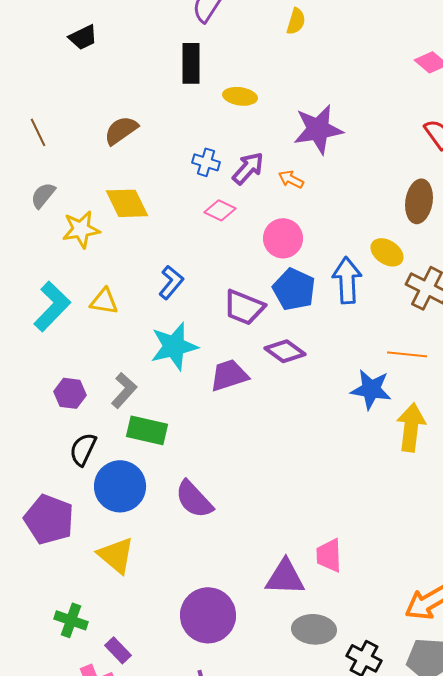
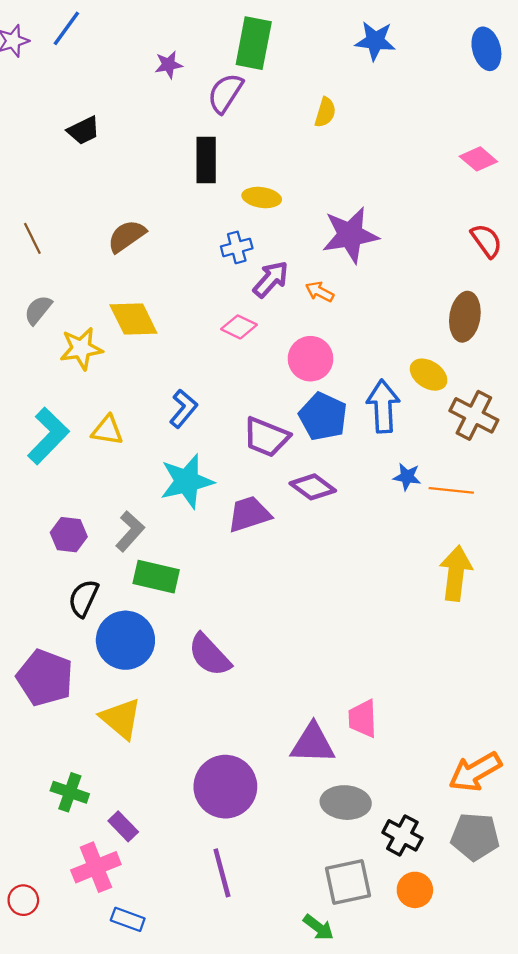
blue cross: (206, 162) -> (237, 247), moved, turned -32
blue star: (371, 389) -> (407, 477), moved, size x0.6

